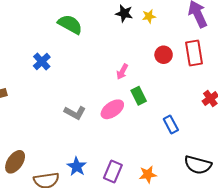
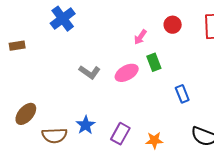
red circle: (164, 55) -> (173, 25), moved
blue cross: (42, 62) -> (63, 19), size x1.4

